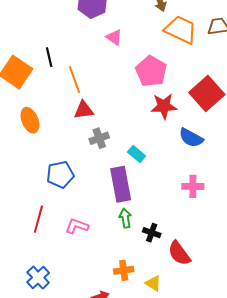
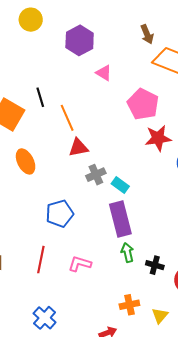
cyan rectangle: (137, 154) -> (120, 185), moved
yellow triangle: (153, 283) -> (160, 315), turned 42

